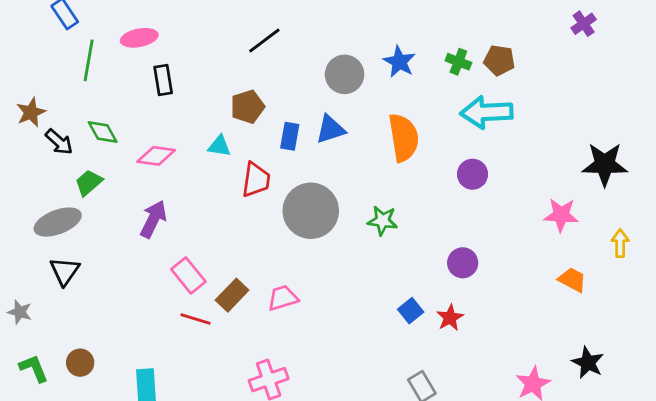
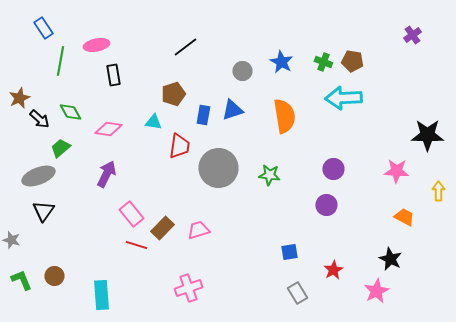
gray circle: (345, 74) -> (242, 71), size x0.7
purple circle: (473, 174) -> (333, 169), moved
blue square: (411, 311) -> (289, 252), moved, turned 30
red star: (450, 318) -> (333, 270), moved
black star: (588, 363) -> (390, 259), moved

